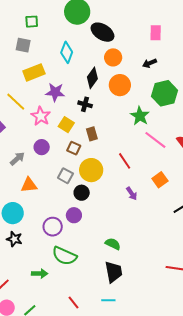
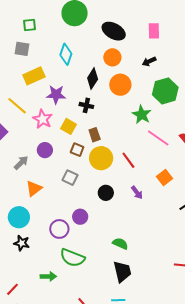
black ellipse: (103, 32) -> (114, 31), moved
yellow circle: (91, 170) -> (101, 158), moved
orange triangle: (29, 185) -> (34, 188), turned -30
black circle: (82, 193) -> (106, 193), moved

